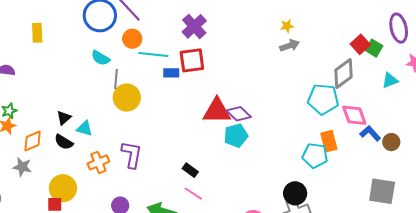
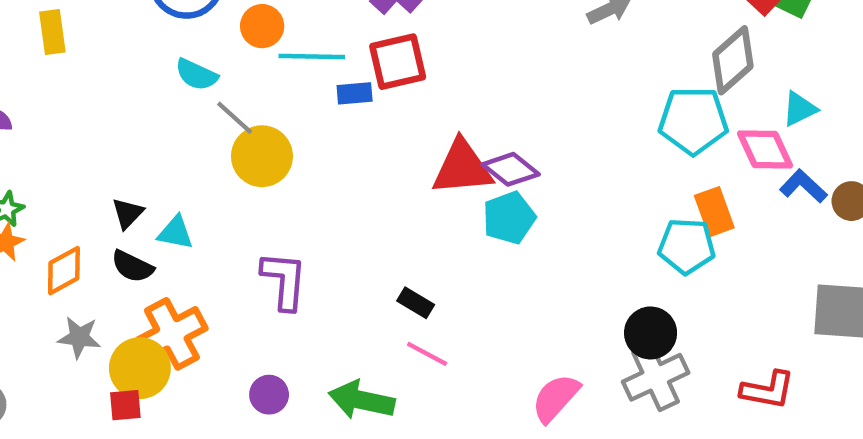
gray line: (116, 79) -> (235, 118), turned -48
cyan triangle: (390, 80) -> (800, 109), moved
orange cross: (98, 162) -> (172, 334), moved, size x1.4
gray star: (22, 167) -> (79, 337), moved

